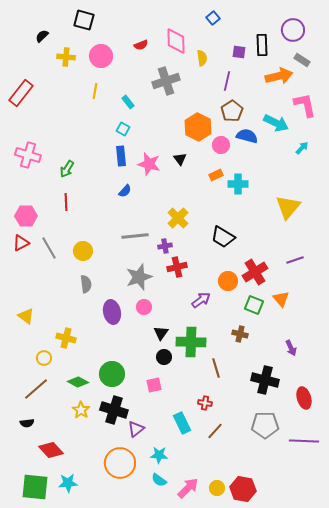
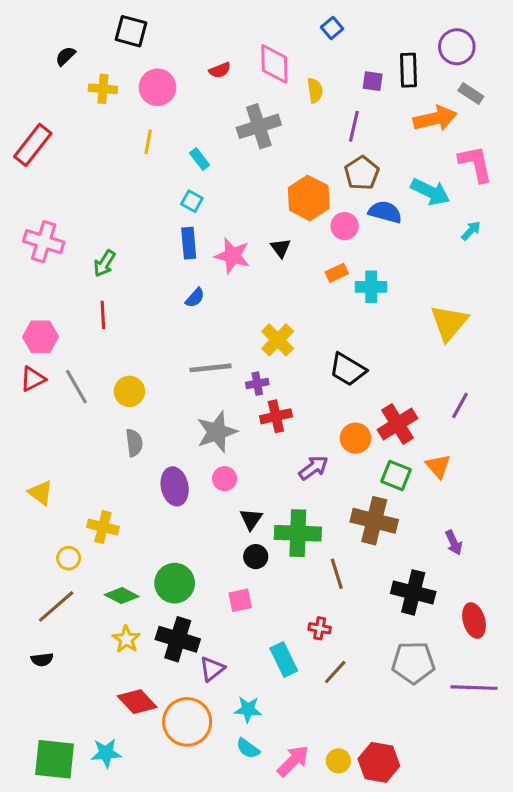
purple line: (295, 260) -> (460, 405), turned -42
brown cross: (240, 334) -> (374, 521), size x1.8
red diamond: (51, 450) -> (137, 702), moved

